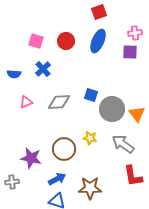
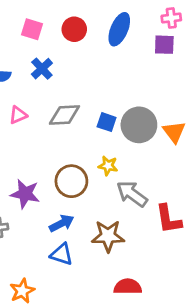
blue square: (91, 95) -> (107, 122), moved
gray arrow: (123, 144) -> (132, 194), moved

